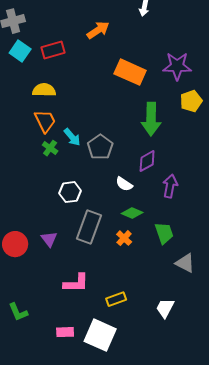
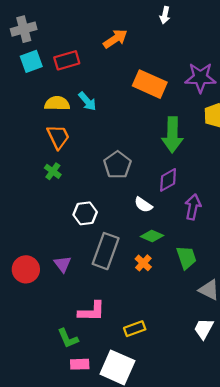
cyan square: (20, 51) -> (31, 61), turned 35
cyan arrow: (72, 137) -> (87, 101), moved
green cross: (50, 148) -> (53, 171), moved
white trapezoid: (165, 308) -> (204, 329), moved
green L-shape: (18, 312) -> (68, 338), moved

